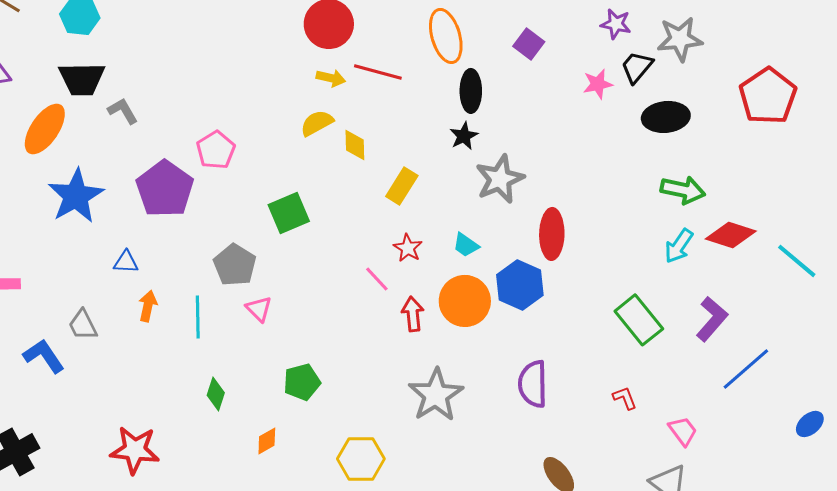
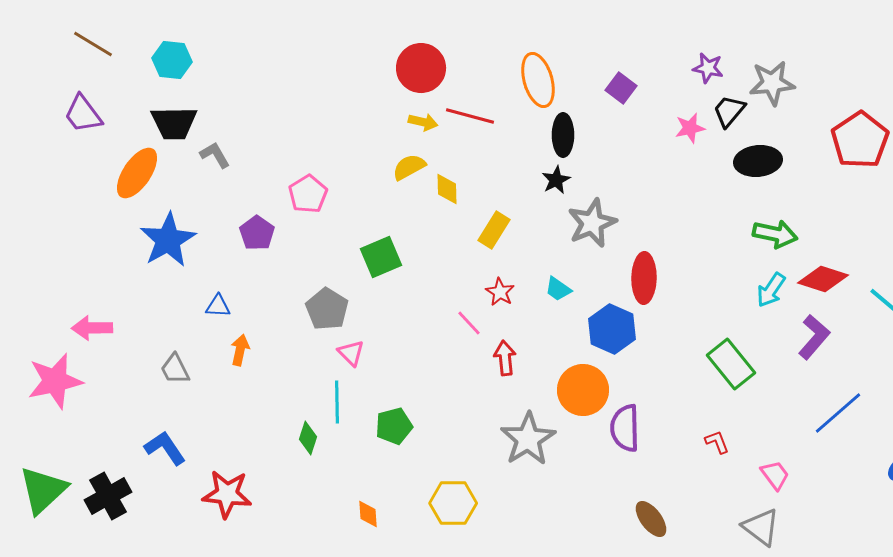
purple pentagon: (165, 189) -> (257, 233), size x0.6
orange circle: (465, 301) -> (583, 390), moved
cyan line: (198, 317) -> (337, 402), moved
purple L-shape: (712, 319) -> (814, 337), moved
blue L-shape: (44, 356) -> (165, 448), moved
orange diamond: (267, 441) -> (368, 514), moved, turned -64

